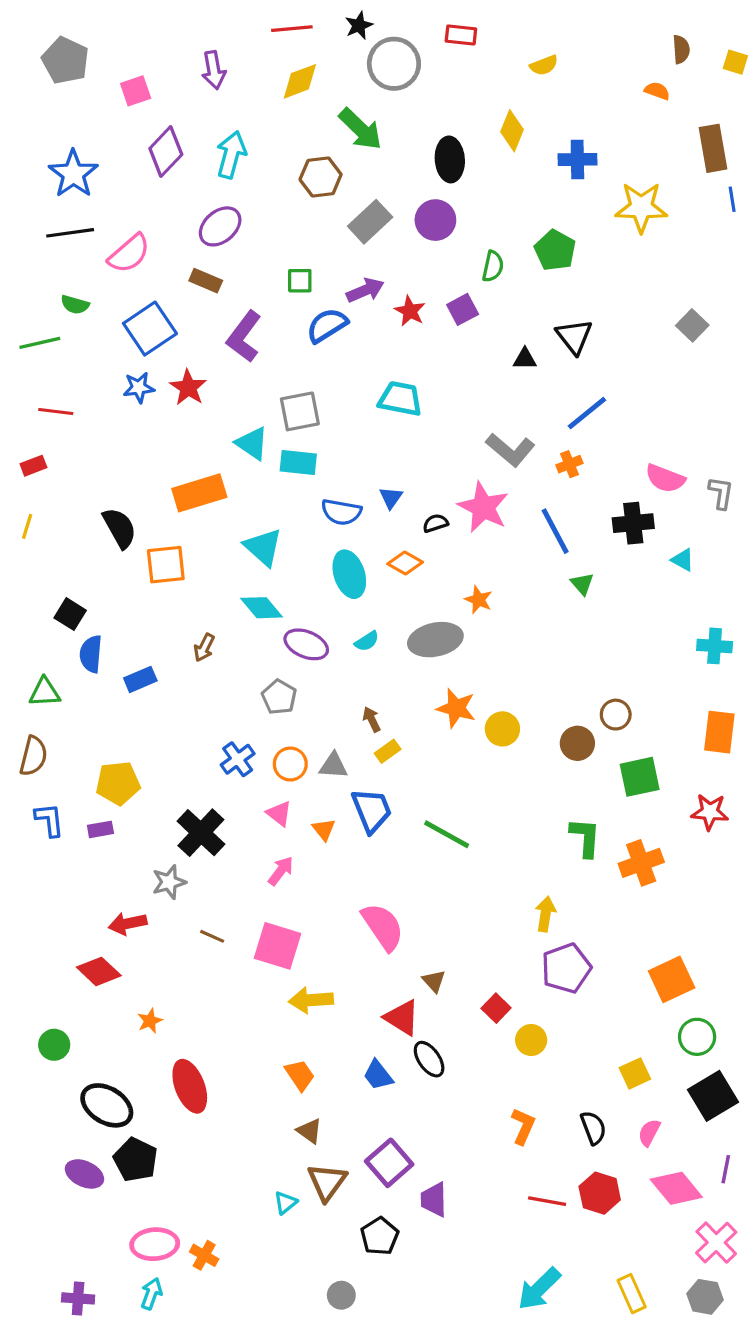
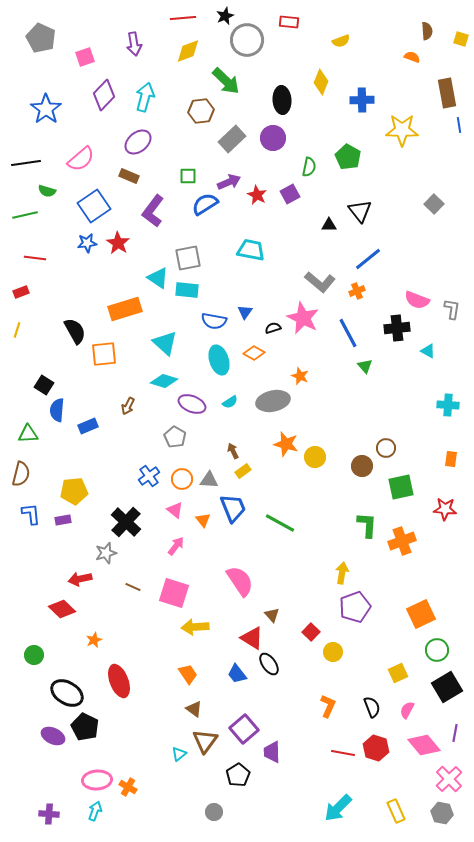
black line: (70, 233) -> (26, 163), moved
cyan diamond: (262, 608) -> (164, 381), turned -32
orange rectangle: (719, 732) -> (451, 459), size x0.6

